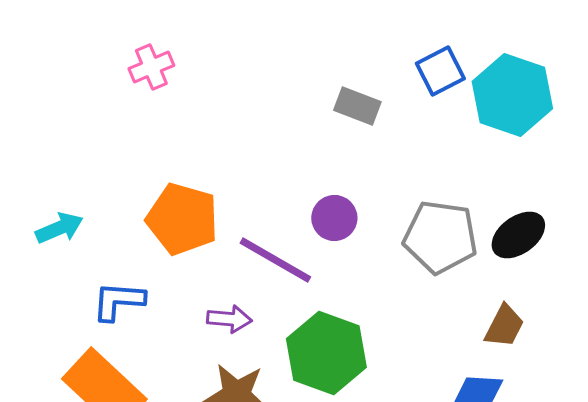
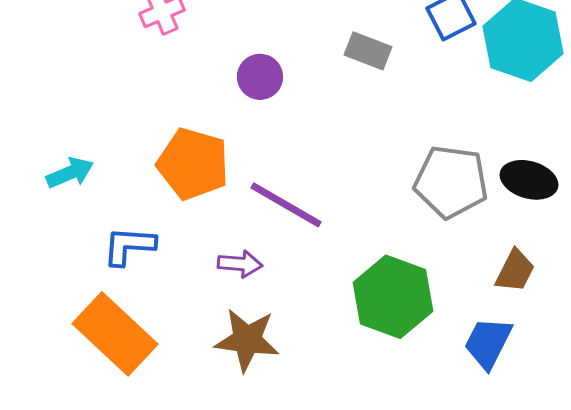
purple circle: (334, 218) -> (260, 77), moved
black ellipse: (518, 235) -> (529, 180), turned 52
green hexagon: (326, 353) -> (393, 297), moved

